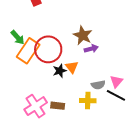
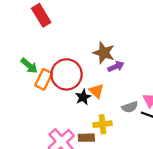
orange rectangle: (28, 51) -> (44, 79), size x0.7
yellow cross: (88, 101) -> (102, 124), moved

